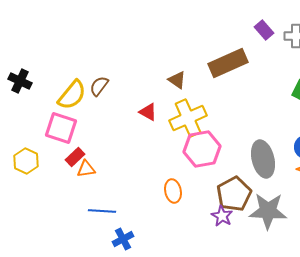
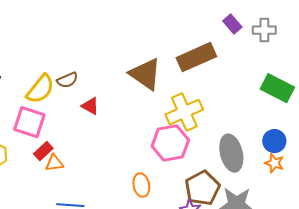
brown triangle: (177, 80) -> (145, 74), size x1.8
brown semicircle: (99, 86) -> (67, 80), turned -150
red triangle: (148, 112) -> (90, 106), moved
yellow cross: (188, 118) -> (184, 112), moved

